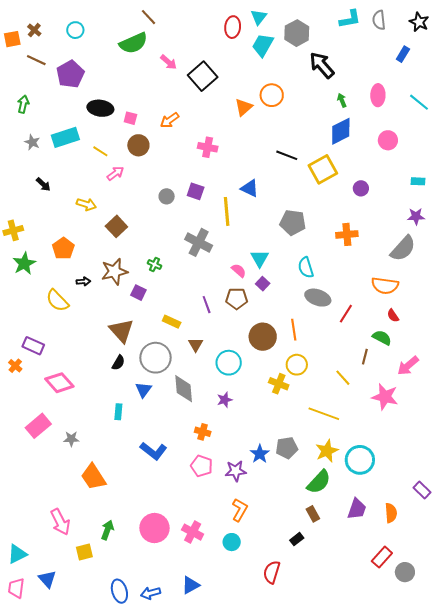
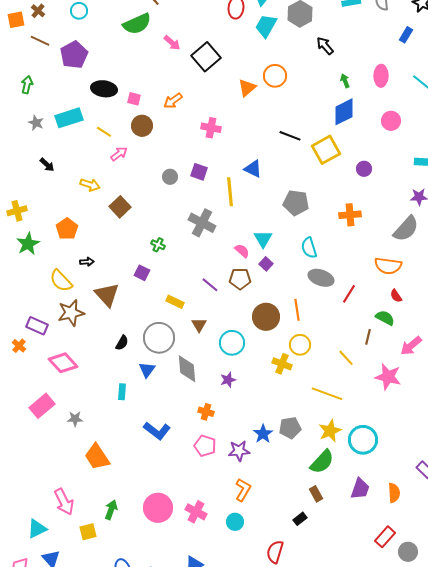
black arrow: (322, 65) -> (325, 46), size x0.7
brown star: (114, 272) -> (71, 313), moved
purple line: (207, 305) -> (210, 285), turned -30
brown triangle: (121, 331) -> (107, 295), moved
cyan triangle: (17, 554) -> (37, 529), moved

